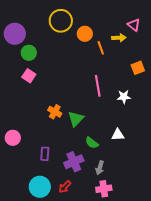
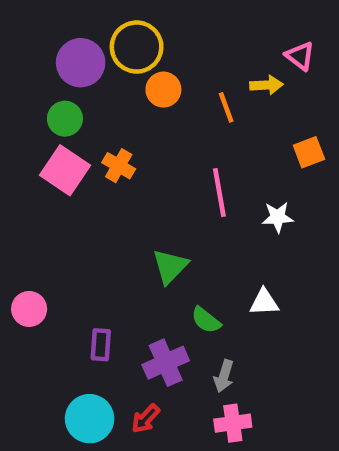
purple circle: (15, 34) -> (81, 63), moved
orange circle: (85, 34) -> (163, 90), moved
pink square: (29, 76) -> (65, 170), size x1.5
orange cross: (55, 112) -> (119, 166), moved

